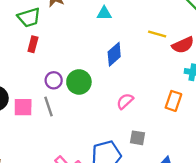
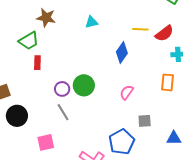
blue diamond: (114, 54) -> (122, 53), moved
pink square: (23, 107) -> (46, 142), moved

